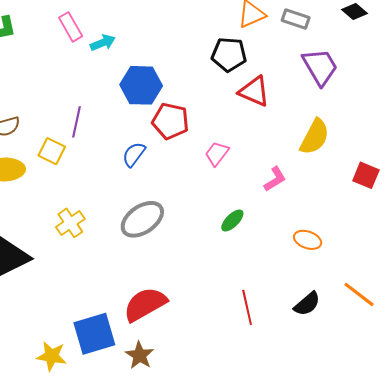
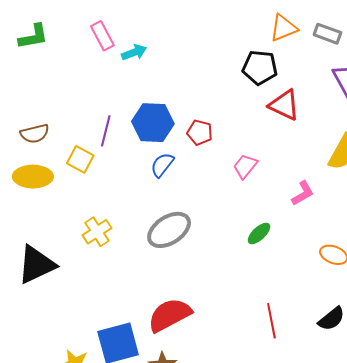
blue hexagon: (141, 85) -> (153, 123), moved
red pentagon: (170, 121) -> (200, 132), size x0.7

